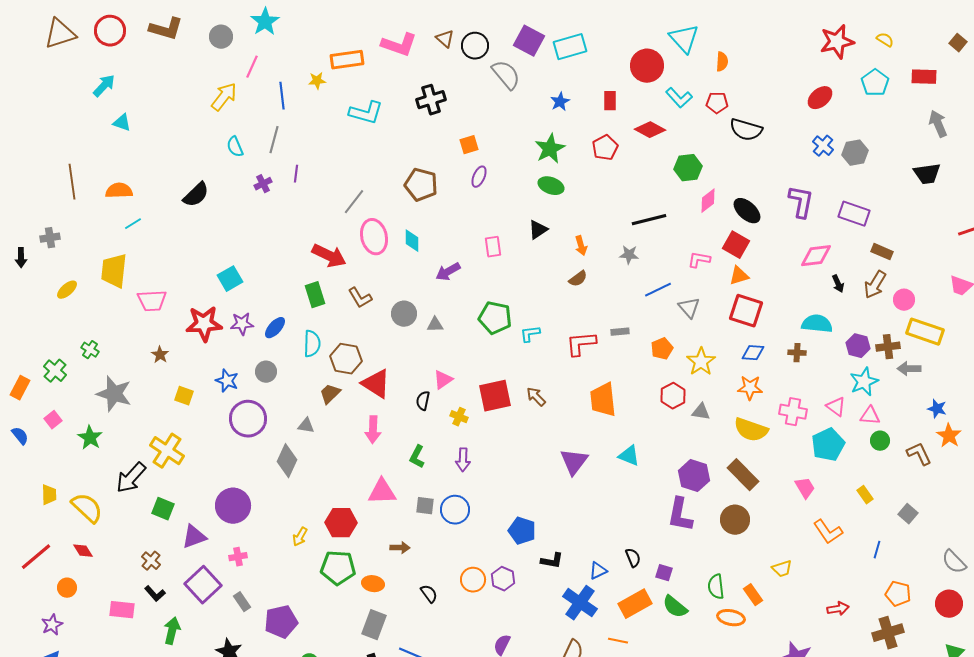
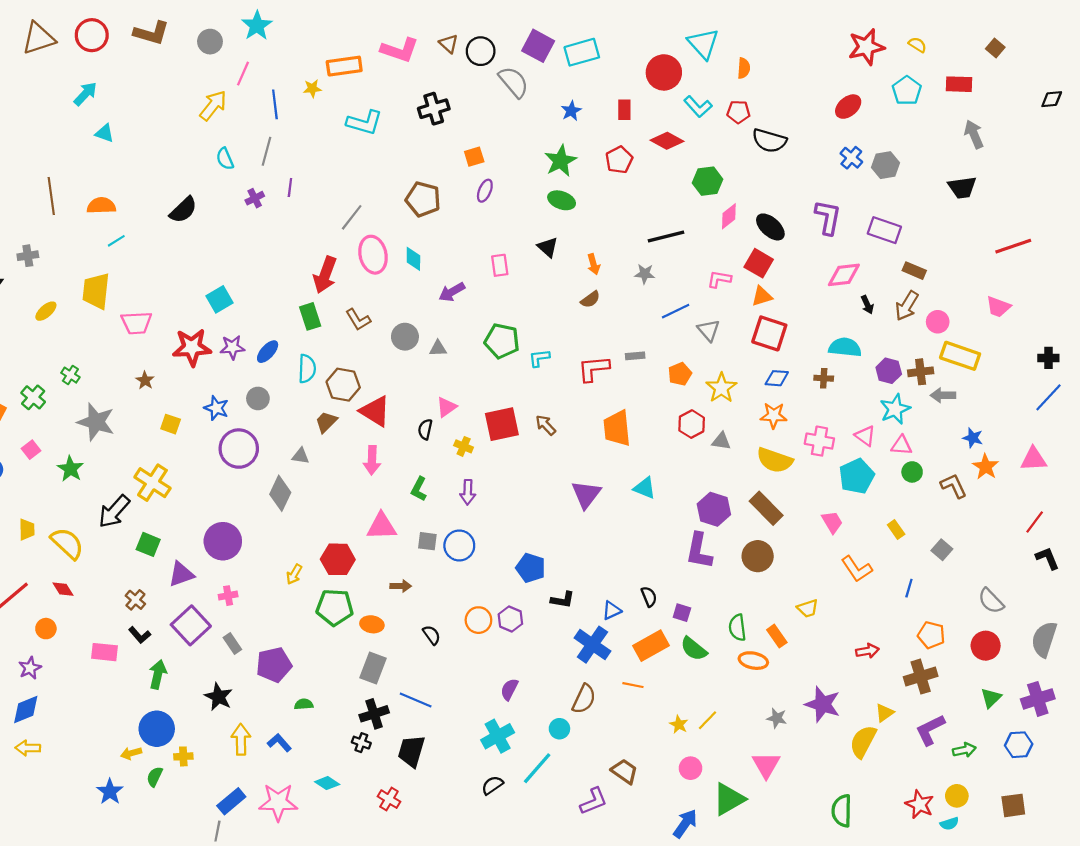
black triangle: (538, 230) -> (548, 247), turned -45
red arrow: (329, 256) -> (325, 275), turned 84

